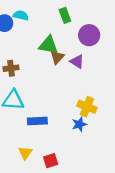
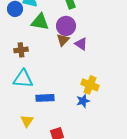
purple circle: (89, 35) -> (66, 26), moved
green triangle: (48, 45) -> (40, 22), moved
yellow triangle: (25, 153) -> (27, 121), moved

